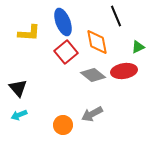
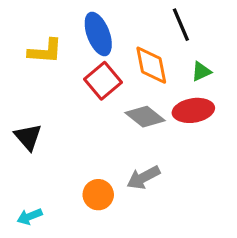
green triangle: (138, 47) -> (201, 71), moved
cyan arrow: (19, 115) -> (30, 216), moved

